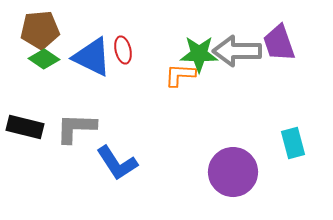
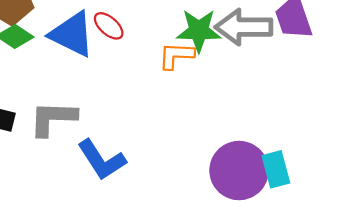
red ellipse: (123, 50) -> (109, 26), turned -36
cyan rectangle: (293, 143) -> (276, 169), moved

